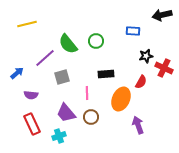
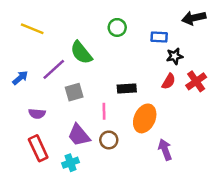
yellow line: (27, 24) -> (32, 29), turned 36
green circle: (96, 41) -> (117, 27), moved
black star: (146, 56) -> (175, 56), moved
red cross: (164, 68) -> (196, 81), turned 30
blue arrow: (17, 73) -> (20, 78), moved
red semicircle: (141, 82) -> (169, 81), moved

